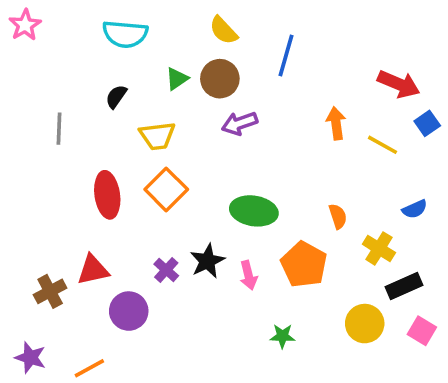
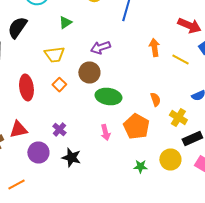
brown circle: (220, 79) -> (89, 72), moved
black semicircle: (116, 97) -> (17, 28), moved, size x1.6
orange square: (166, 189) -> (59, 84), size x0.6
black star: (207, 261) -> (71, 158), moved, turned -30
green star: (282, 336) -> (140, 166), moved

